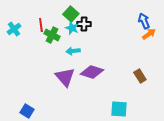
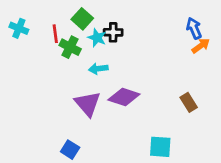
green square: (71, 14) -> (82, 19), moved
cyan cross: (14, 29) -> (19, 28), moved, turned -32
blue square: (27, 111) -> (70, 150), moved

